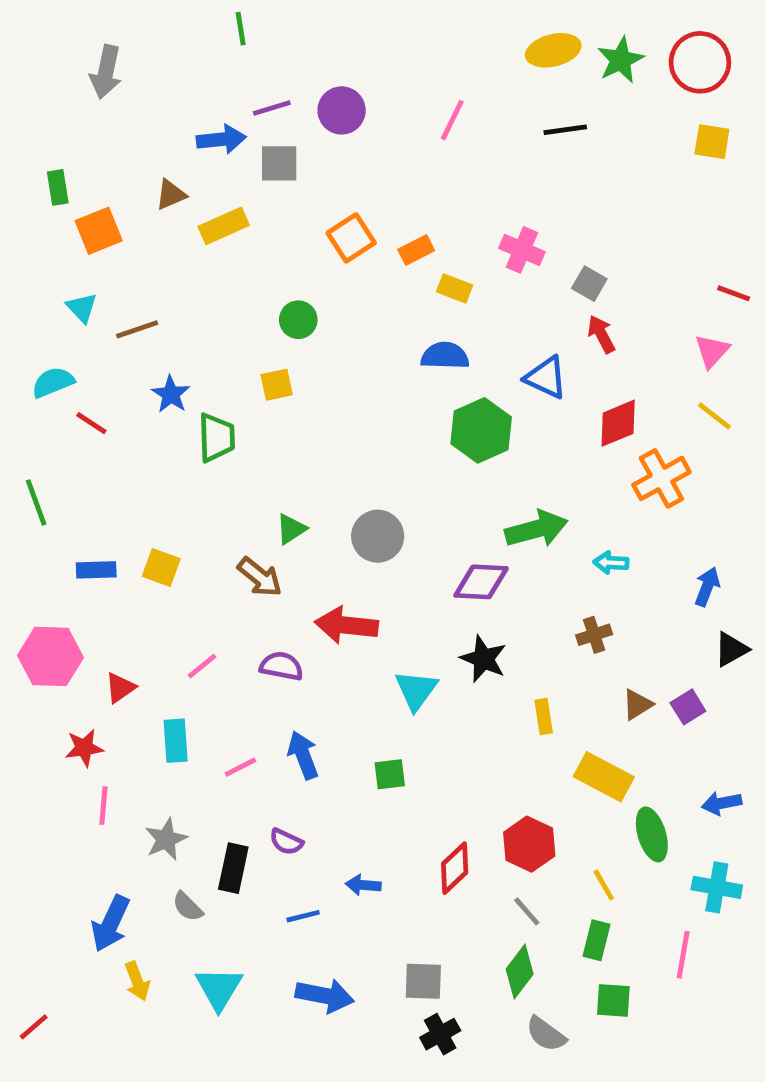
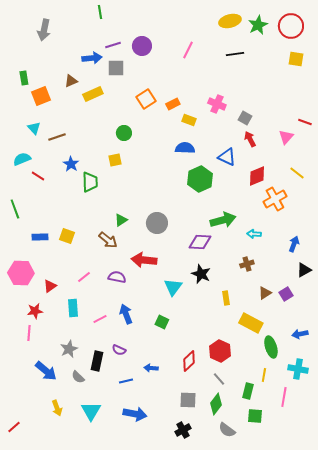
pink triangle: (712, 351) -> (286, 137), moved
green square: (390, 774) -> (162, 322), turned 32
pink line: (103, 806) -> (29, 333), moved
yellow line: (604, 885) -> (264, 375), moved, turned 40
blue arrow: (111, 923) -> (46, 371), moved, turned -75
gray square: (423, 981) -> (188, 400), moved

